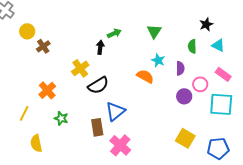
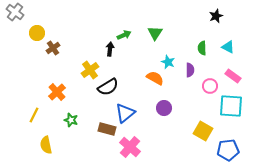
black star: (206, 24) -> (216, 16), moved
green triangle: (154, 31) -> (155, 33), moved
purple circle: (184, 96) -> (164, 108), moved
brown rectangle: (97, 127) -> (107, 129), turned -66
yellow square: (185, 138) -> (203, 131), moved

